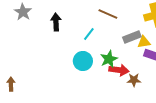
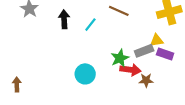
cyan line: (89, 34) -> (90, 25), moved
gray rectangle: (132, 37) -> (144, 51), moved
cyan circle: (83, 61) -> (85, 74), moved

